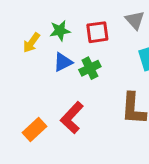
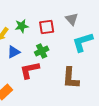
blue triangle: (63, 62) -> (14, 52), moved
red L-shape: (72, 118) -> (30, 70), moved, turned 35

